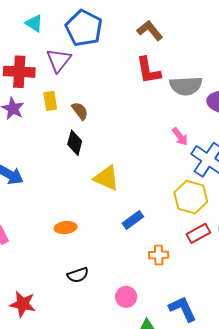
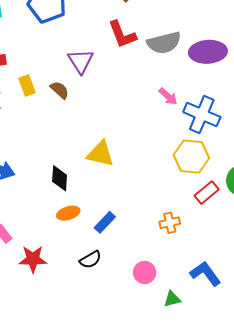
purple triangle: (59, 60) -> (81, 61), moved
black diamond: (75, 143) -> (60, 178), moved
blue rectangle: (133, 220) -> (105, 222), moved
red star: (23, 304) -> (33, 259), moved

